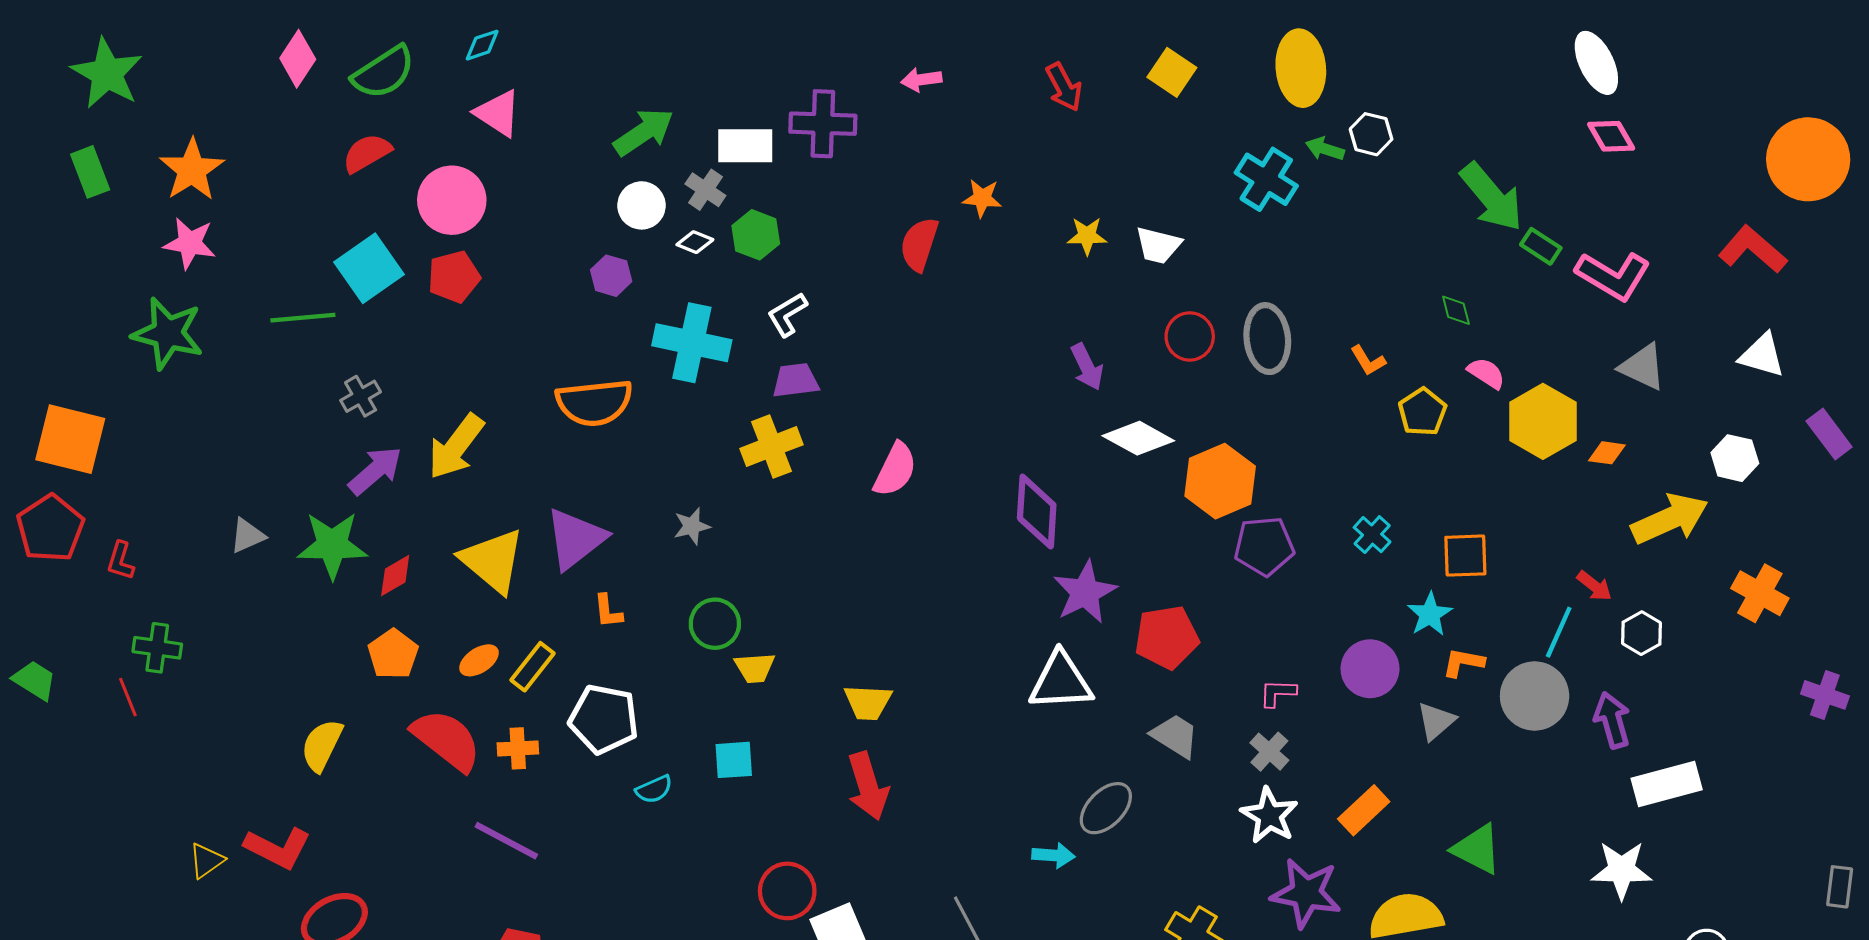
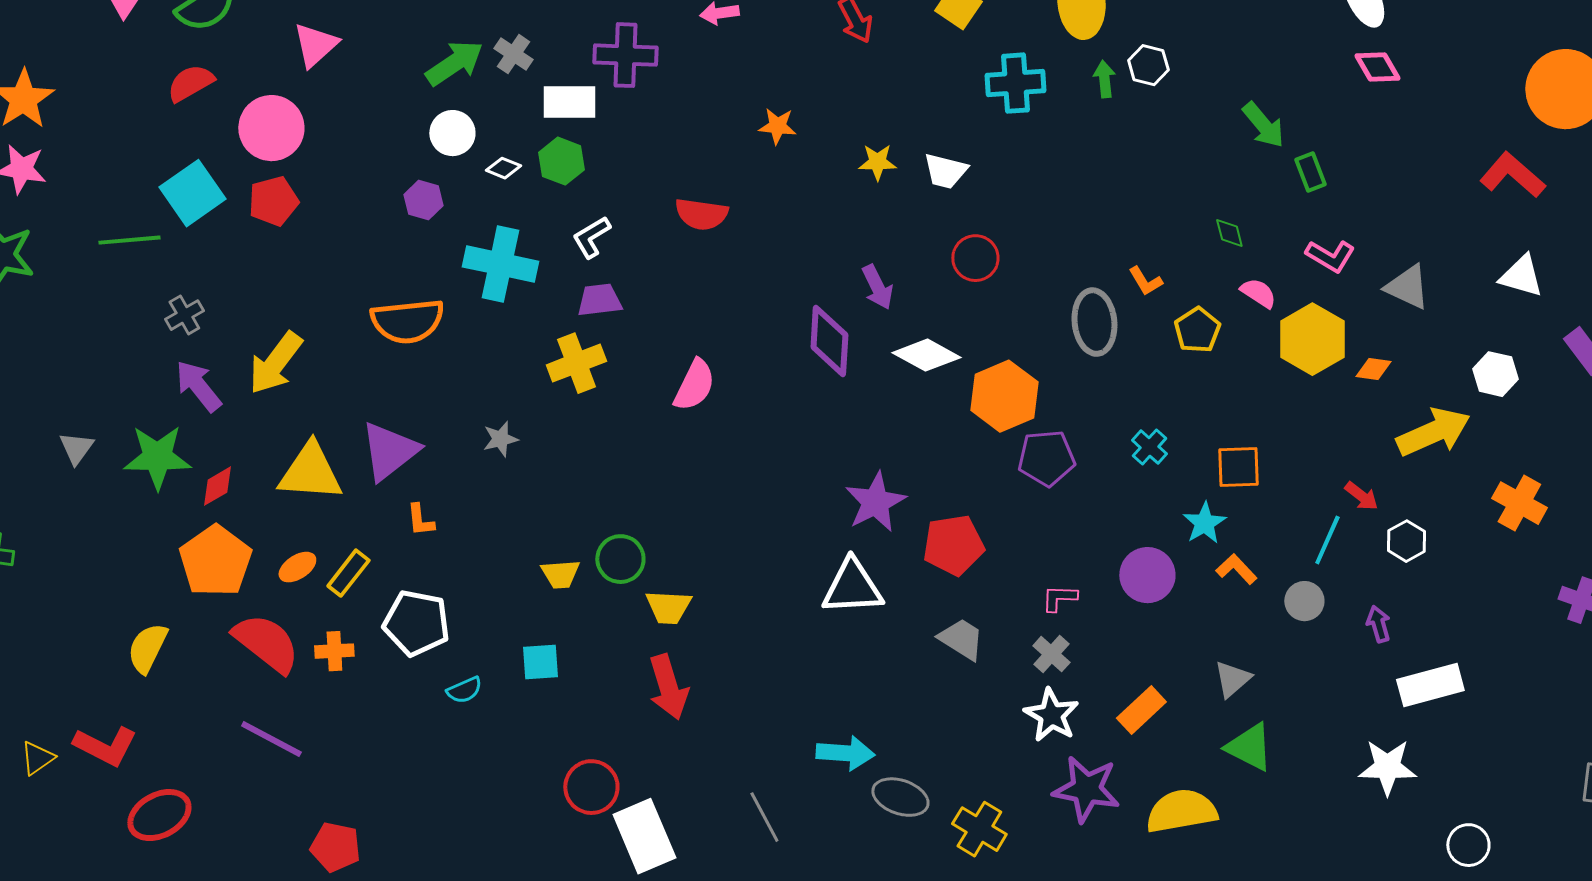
pink triangle: (498, 113) -> (315, 45), turned 45
white rectangle: (745, 146) -> (569, 102), moved
green arrow: (1325, 149) -> (1104, 79), turned 66
cyan cross: (1266, 179) -> (1015, 83), moved, turned -36
gray cross: (705, 190) -> (513, 54), moved
green arrow: (1492, 197) -> (1263, 125), size x0.7
red semicircle: (919, 244) -> (701, 214), moved, turned -100
green rectangle: (1541, 246) -> (1310, 172), turned 36
pink L-shape: (1613, 276) -> (1330, 256), moved, size x0.7
gray ellipse: (1267, 339) -> (1094, 322), moved
purple arrow: (375, 471) -> (198, 386), turned -88
purple diamond: (1037, 512) -> (829, 341), moved
gray triangle: (247, 536) -> (76, 448), turned -30
yellow triangle: (493, 561) -> (310, 472), turned -36
green circle: (715, 624) -> (620, 559), moved
orange pentagon: (393, 654) -> (215, 561), size x1.5
orange L-shape: (1463, 662) -> (1236, 569), turned 36
gray circle: (1535, 696) -> (1304, 601), size x0.6
purple arrow: (1612, 720) -> (1378, 624), size x0.7
gray triangle: (1436, 721) -> (1232, 679), moved
gray ellipse: (1106, 808) -> (900, 797), moved, turned 64
purple line: (506, 841) -> (271, 739), moved
cyan arrow: (1053, 855) -> (845, 753), size x1.4

